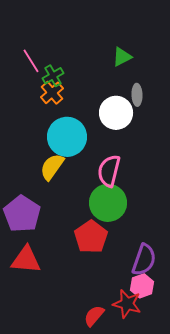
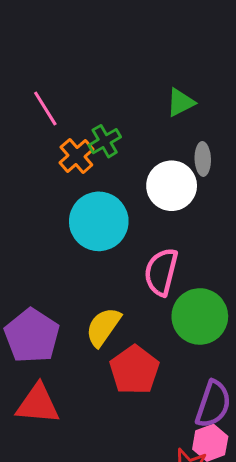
green cross: (53, 76) -> (105, 141), moved
yellow semicircle: (52, 167) -> (103, 327), moved
green circle: (108, 203) -> (200, 316), moved

